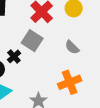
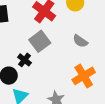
gray square: (32, 41) -> (40, 41), turned 30

